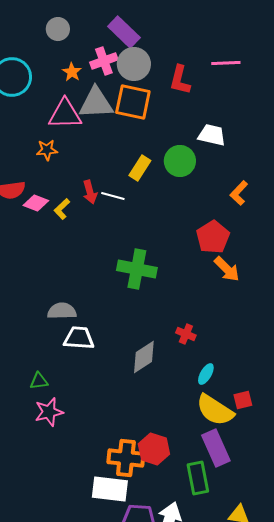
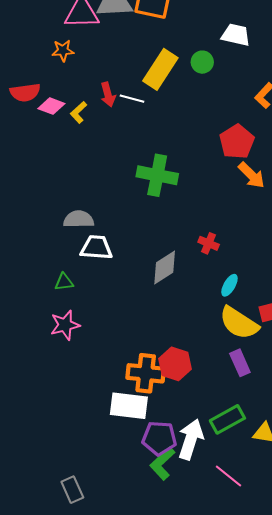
green circle: (180, 161) -> (202, 62), size x0.7
yellow rectangle: (140, 168) -> (160, 69), size x1.5
green triangle: (39, 381) -> (64, 282), moved
purple rectangle: (216, 448) -> (240, 363), size x0.7
green rectangle: (198, 478) -> (227, 419), moved, turned 72

